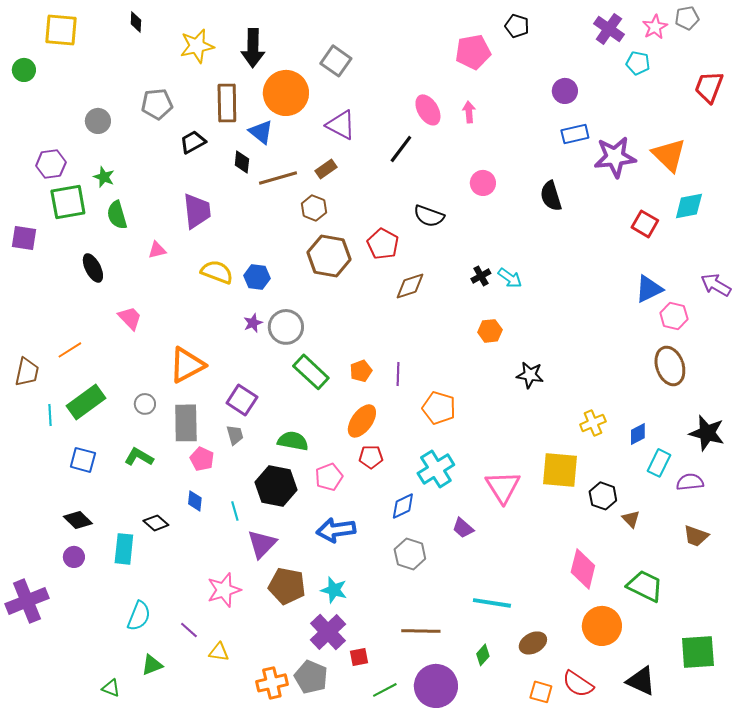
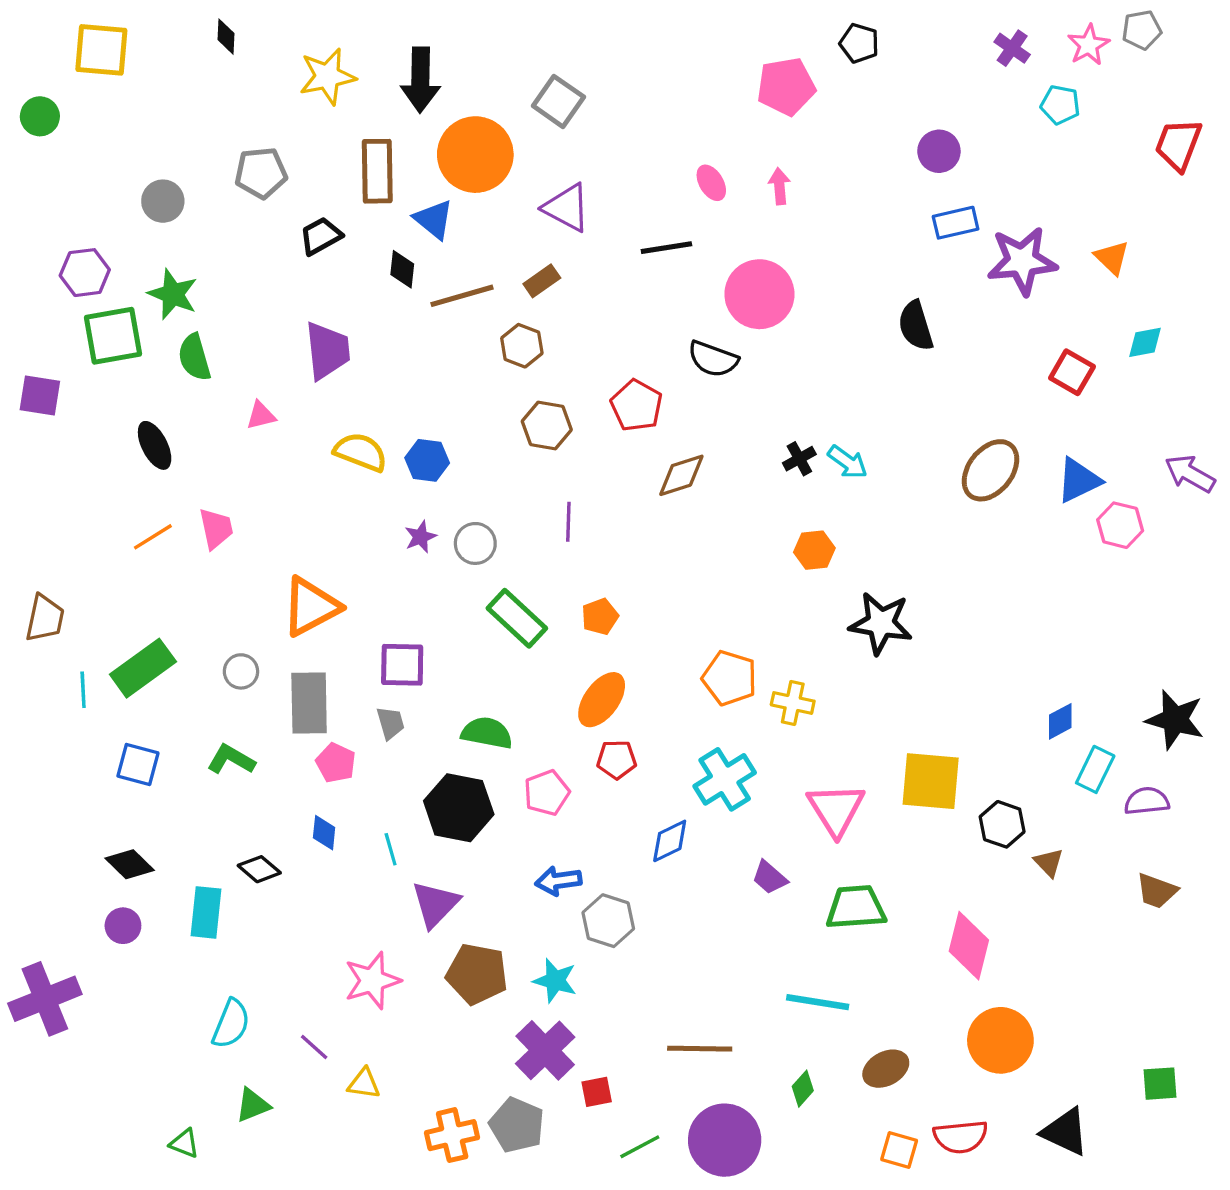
purple cross: (609, 29) -> (1012, 48), size x0.7
pink ellipse: (428, 110) -> (711, 183), size x0.7
black line: (401, 149) -> (666, 248), turned 44
orange triangle: (669, 155) -> (1112, 258), size x0.6
green star: (104, 177) -> (173, 294), size x1.4
pink circle: (483, 183) -> (759, 294), moved, size x1.6
cyan diamond: (689, 206) -> (1145, 342), size x0.7
brown hexagon: (329, 256) -> (547, 425), size x0.7
pink trapezoid: (130, 318) -> (216, 528), turned 32
gray circle: (286, 327) -> (475, 543), size x0.7
orange line: (70, 350) -> (153, 537), moved
brown ellipse: (670, 366) -> (990, 470), moved, turned 57
purple line: (398, 374) -> (568, 522), moved
black star: (530, 375) -> (881, 623), size x1.4
purple square: (242, 400) -> (402, 665), turned -32
yellow cross: (593, 423) -> (793, 703), moved, turned 35
blue arrow: (336, 530) -> (558, 881), size x0.7
gray hexagon: (410, 554) -> (608, 921), moved
green trapezoid: (645, 586) -> (856, 907), moved, turned -30
green square: (698, 652) -> (1160, 1084), size x0.6
red semicircle: (578, 684) -> (961, 1137), turned -40

